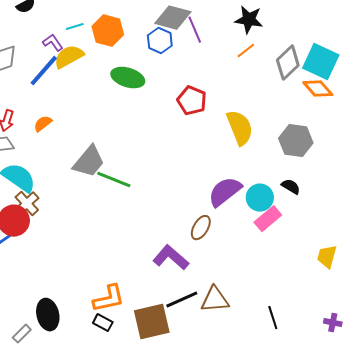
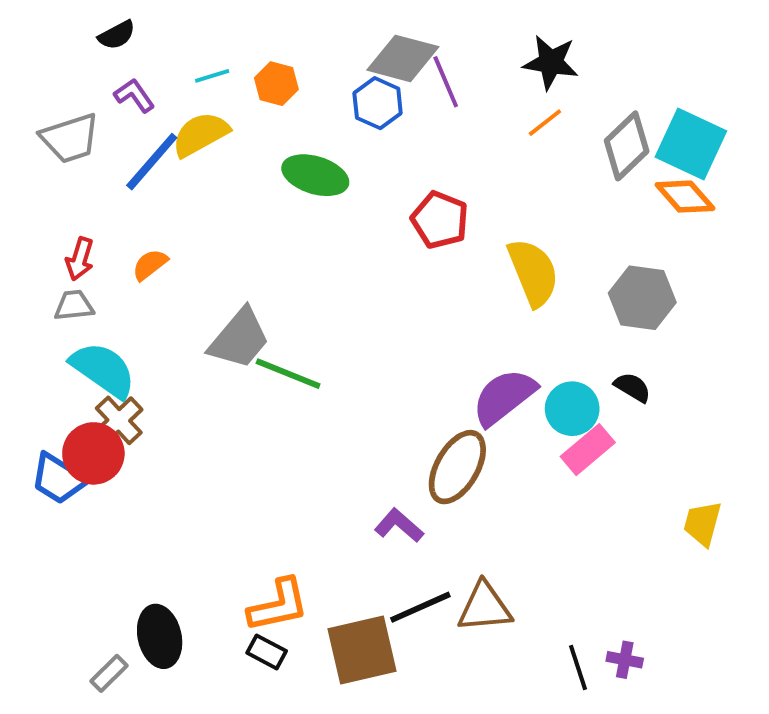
orange hexagon: (108, 31) -> (276, 84), size x0.7
purple L-shape: (53, 43) -> (134, 95), moved
brown ellipse: (201, 228) -> (457, 467), size x1.5
purple L-shape: (171, 258) -> (399, 525), size x0.7
black line: (273, 318) -> (578, 668), moved
purple cross: (333, 323) -> (625, 660), moved

